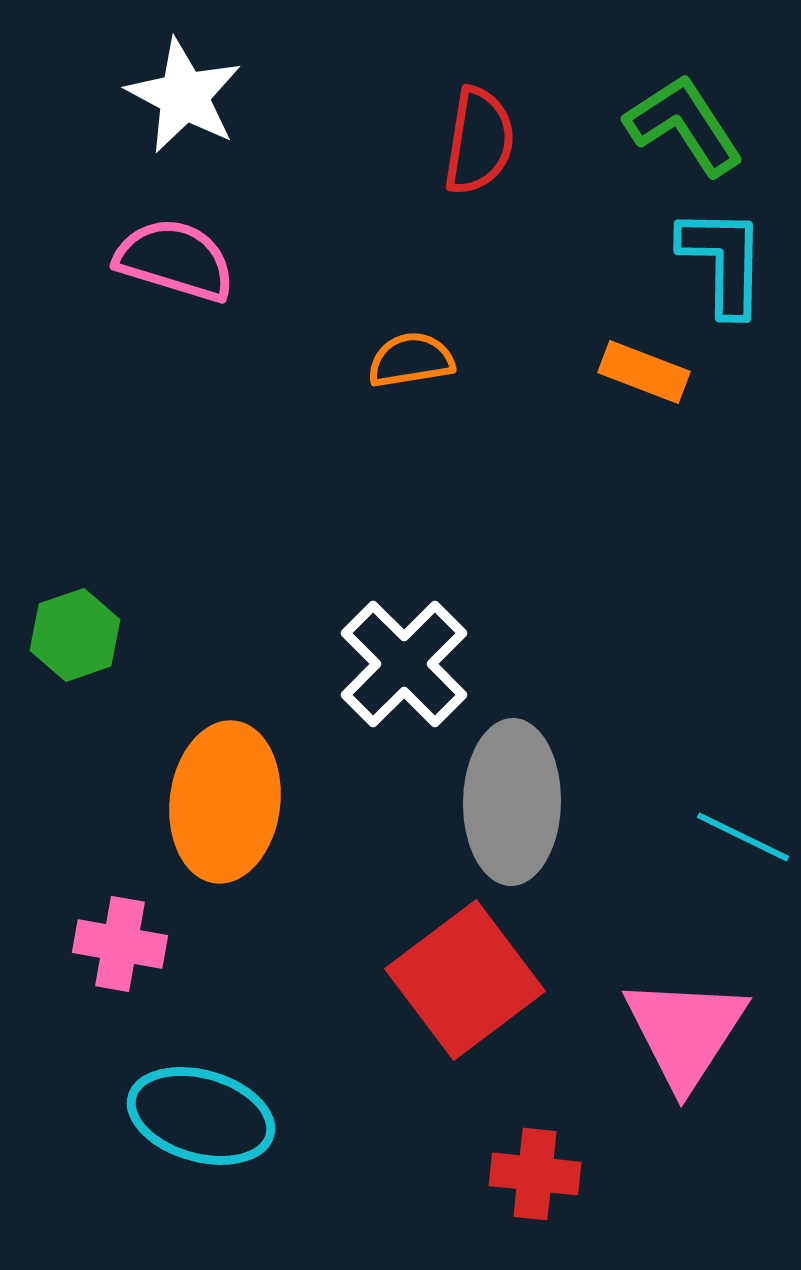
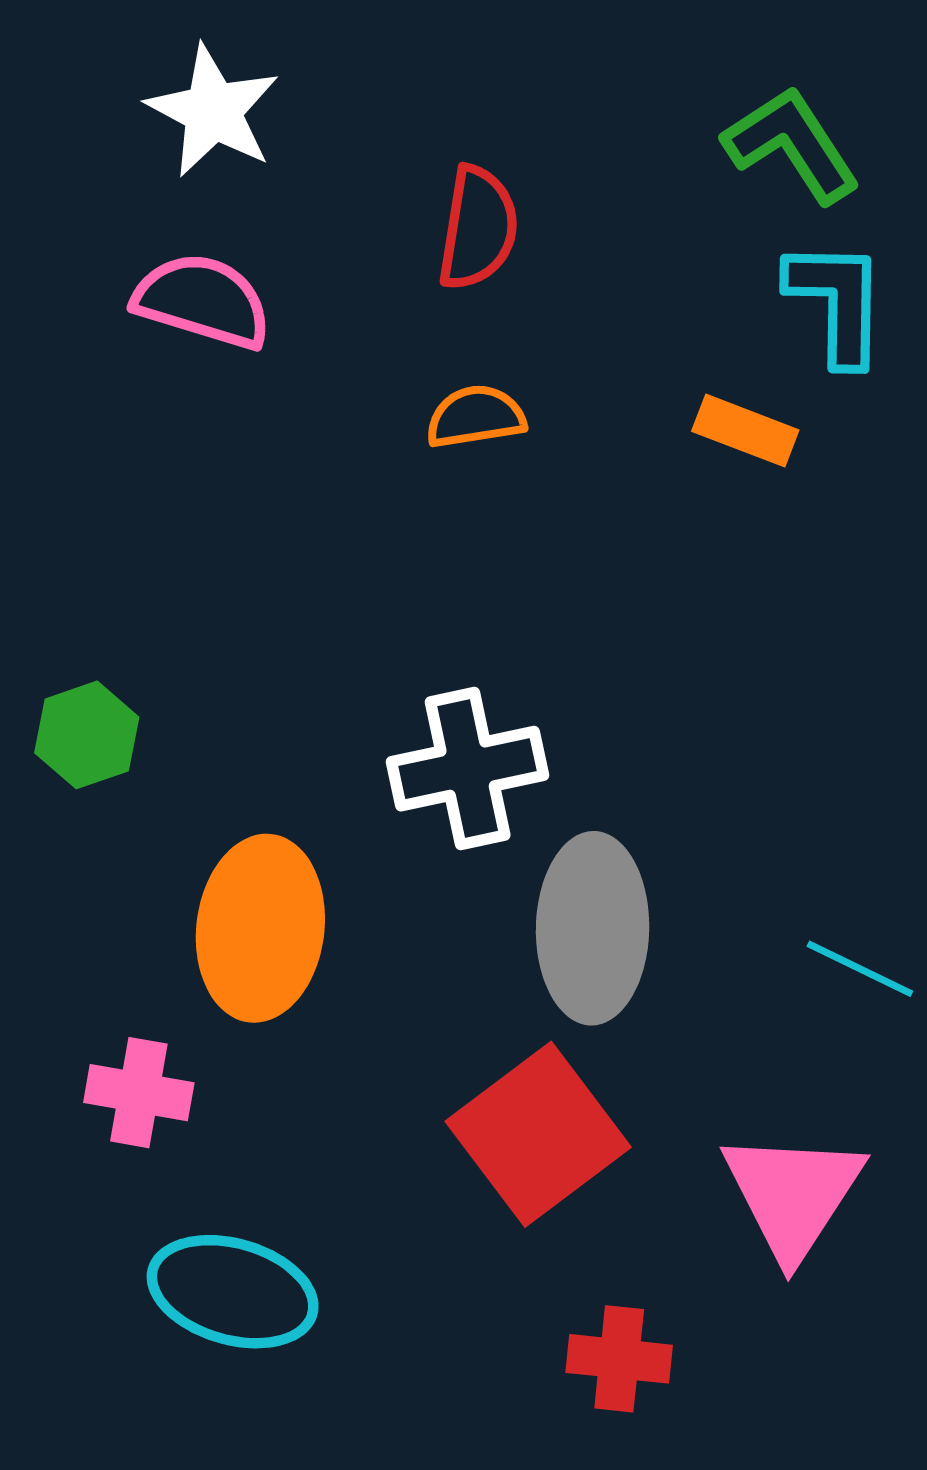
red semicircle: (479, 141) -> (478, 228), moved
white cross: (404, 664) -> (468, 769), turned 33

